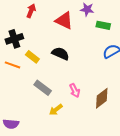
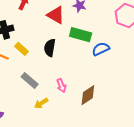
green rectangle: (103, 25) -> (81, 35), moved, size x1.5
black semicircle: (60, 54) -> (50, 48), turned -108

